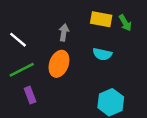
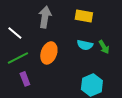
green arrow: (125, 23) -> (104, 47), moved
gray arrow: (64, 32) -> (45, 17), moved, size x1.5

